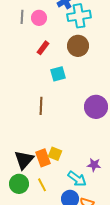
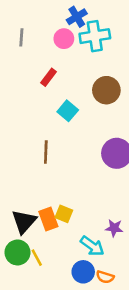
pink circle: (39, 18) -> (64, 39), moved
brown circle: (78, 46) -> (106, 90), moved
cyan square: (58, 74) -> (68, 111), turned -35
yellow line: (42, 185) -> (37, 258), moved

